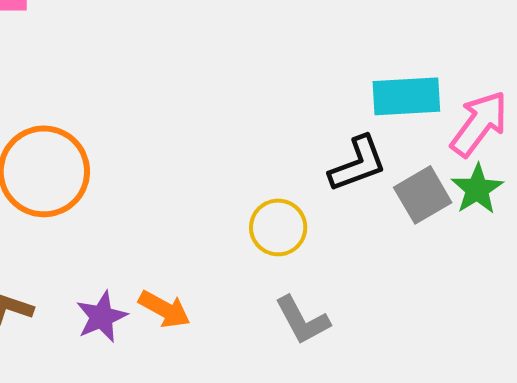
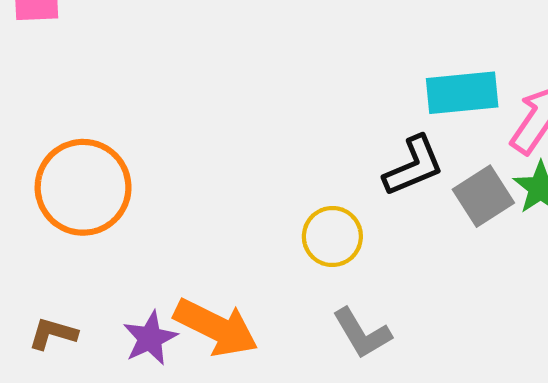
orange arrow: (164, 309) -> (216, 328), size x1.5

